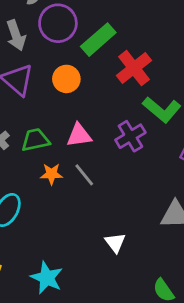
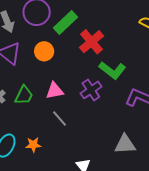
green trapezoid: (35, 140) -> (24, 95), turned 130
orange star: (52, 174) -> (33, 145), moved

